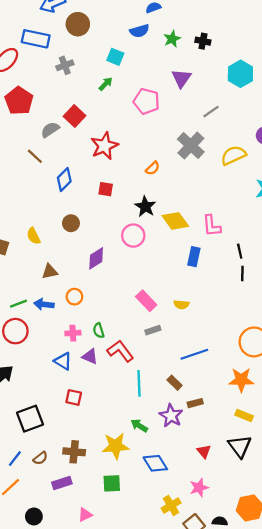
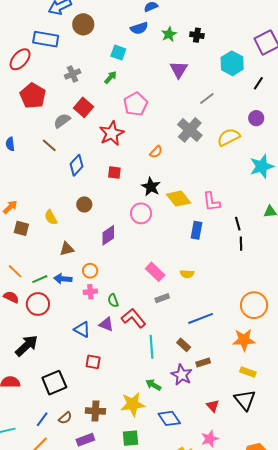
gray cross: (65, 65) -> (73, 74), moved
pink pentagon: (146, 101) -> (136, 104), moved, turned 30
pink cross: (73, 333) -> (90, 292), moved

